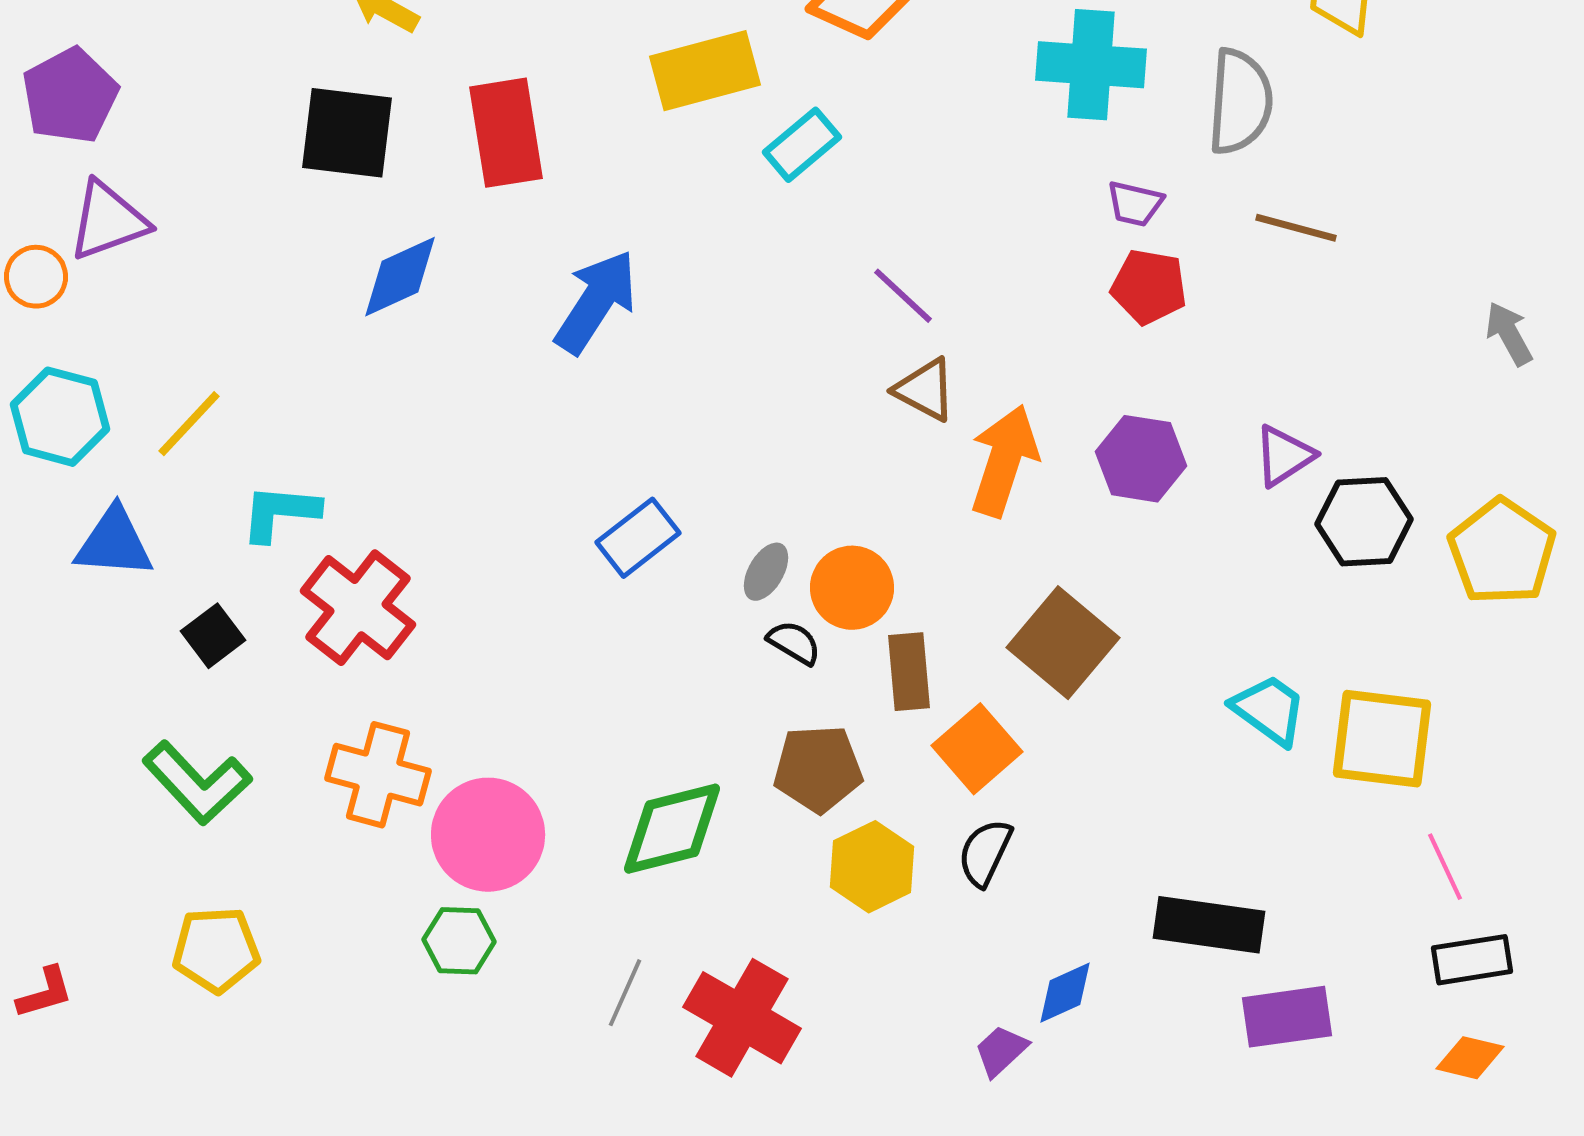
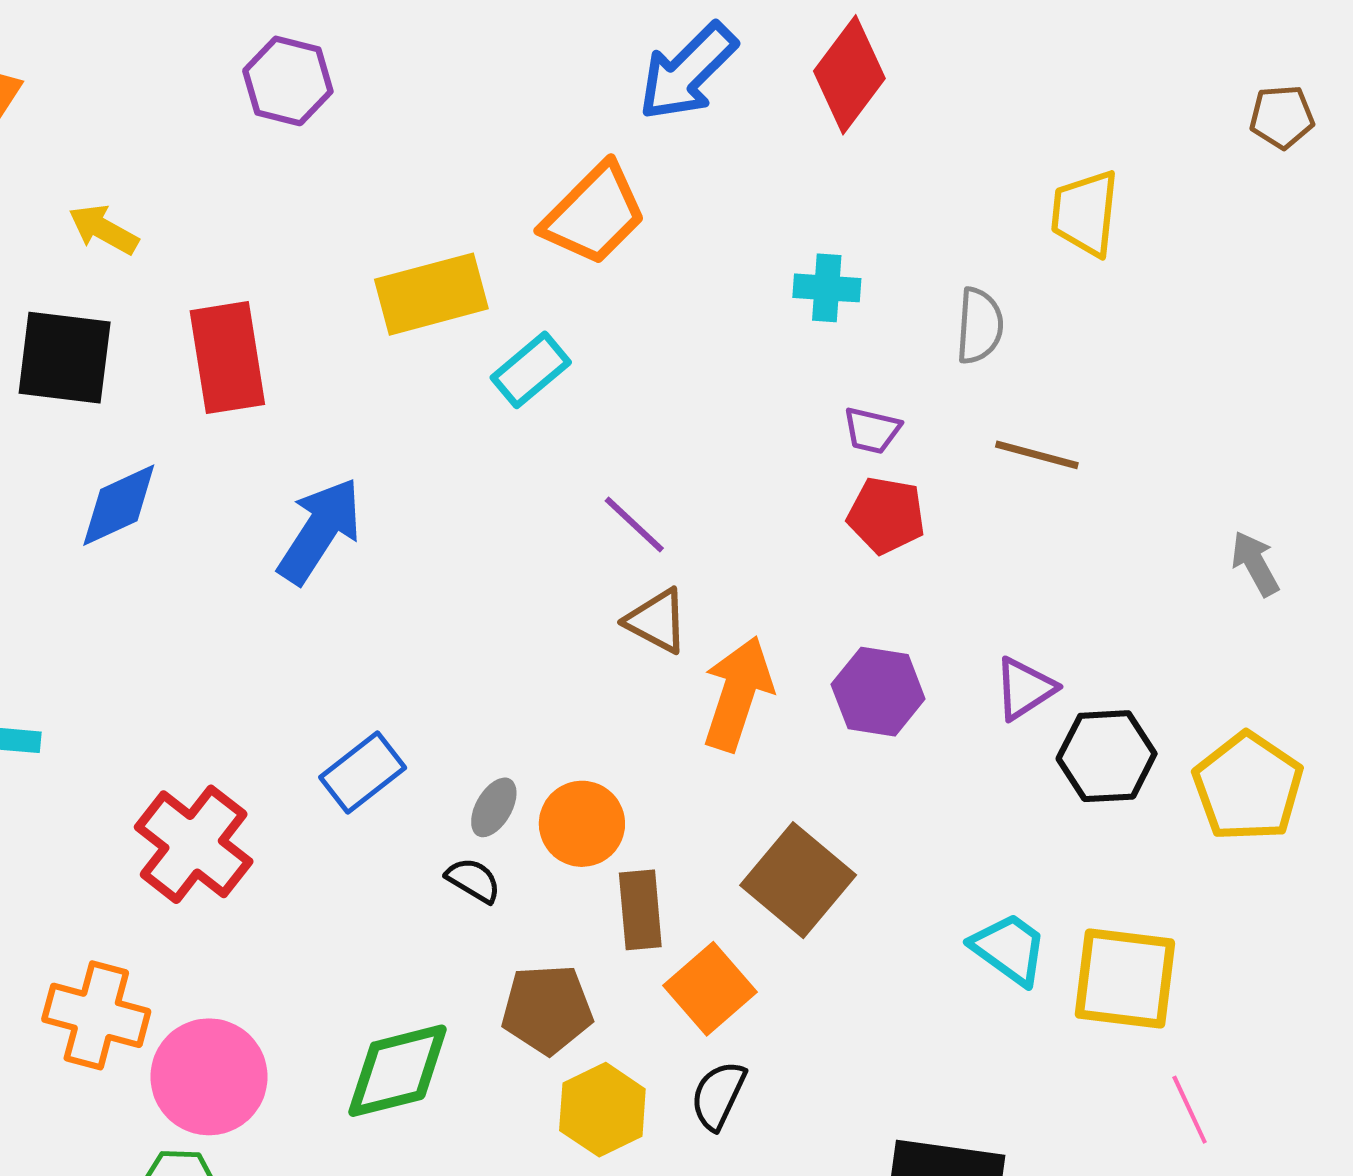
cyan cross: (1091, 65) -> (827, 288), size x0.6
gray semicircle: (1240, 102) -> (979, 326), size x0.7
red cross: (358, 608) -> (194, 844), moved
black semicircle: (794, 643) -> (473, 880), moved

